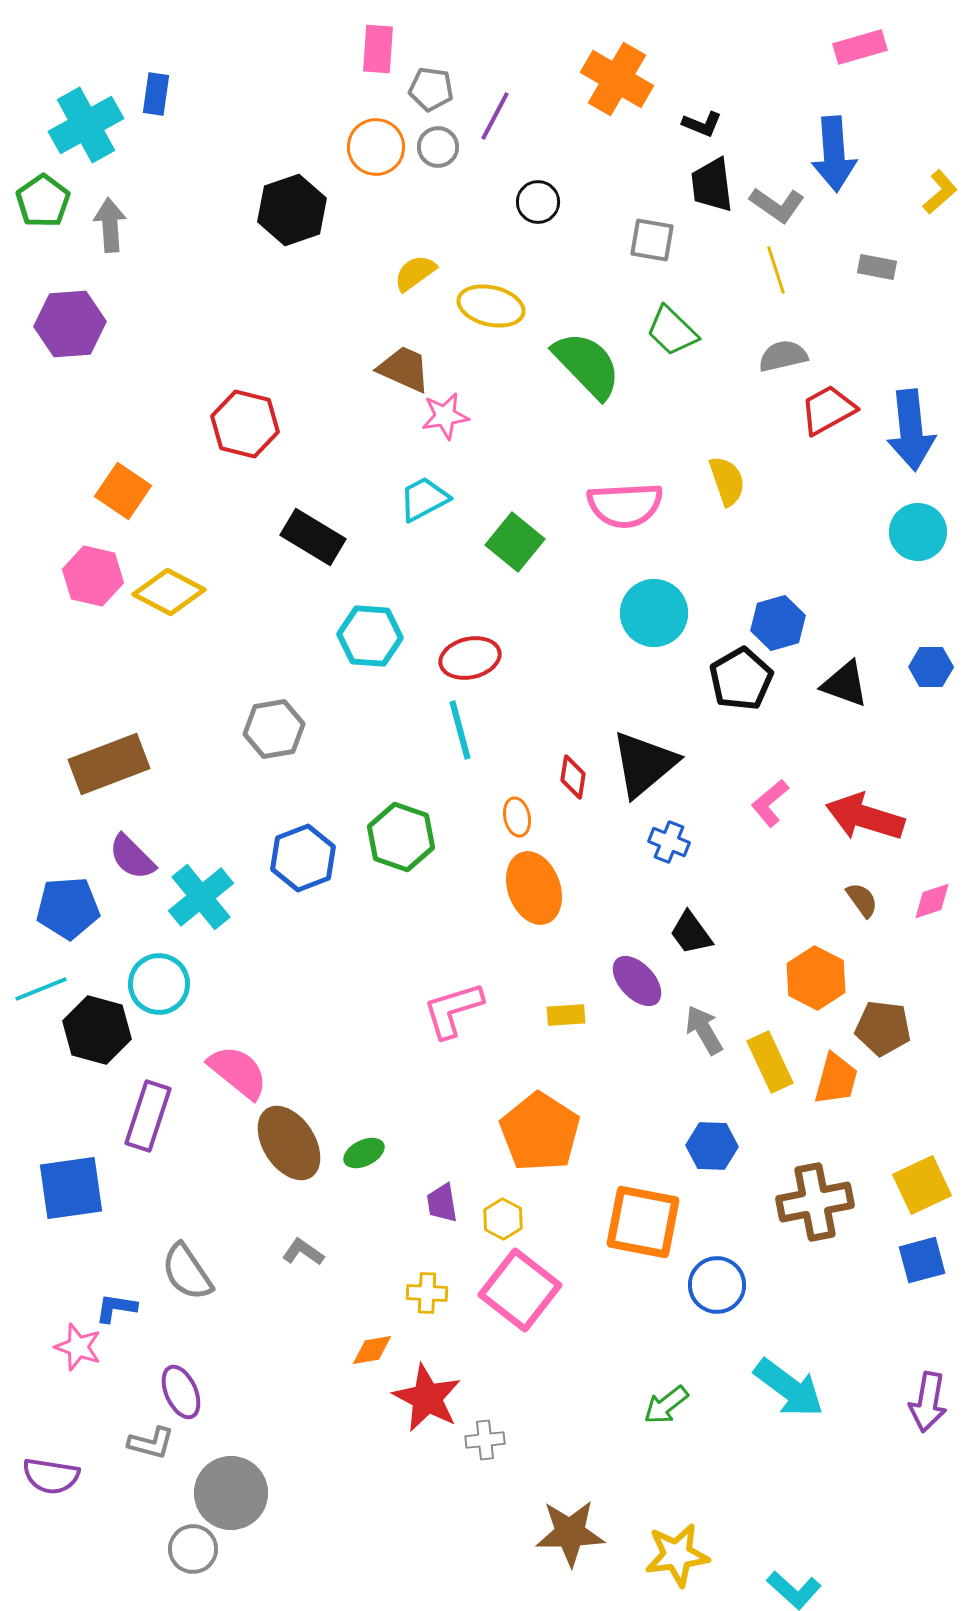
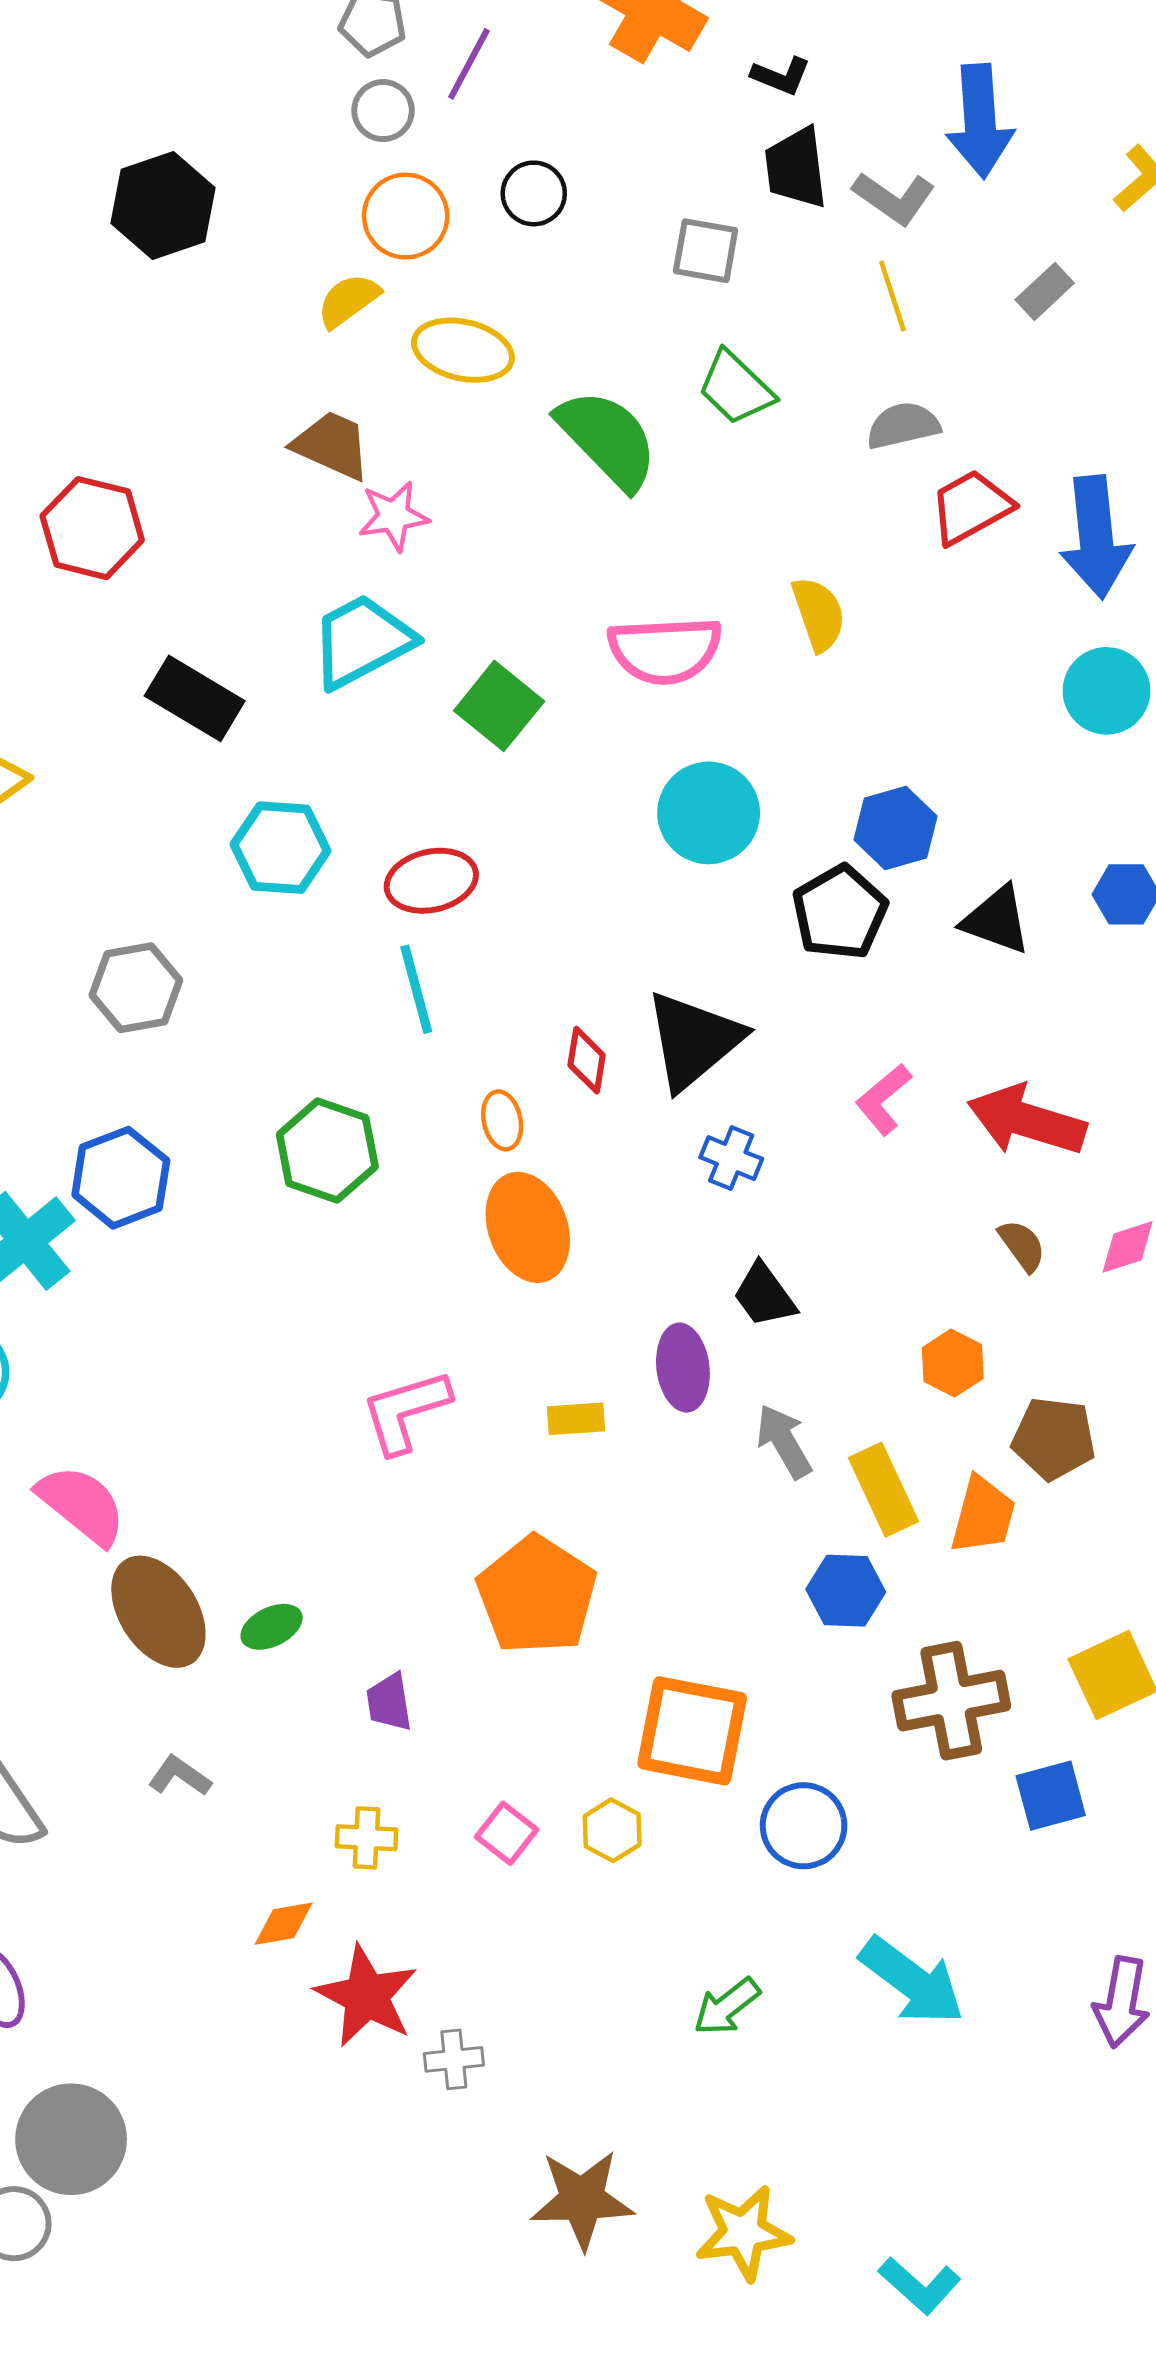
orange circle: (376, 147) -> (406, 216), moved
gray rectangle: (877, 267) -> (1045, 291), turned -54
cyan trapezoid: (424, 499) -> (362, 641), size x1.4
blue hexagon: (303, 858) -> (121, 1178), moved
orange hexagon: (816, 978) -> (953, 1363), size x0.7
purple ellipse: (637, 981) -> (683, 1368), turned 36
blue hexagon: (712, 1146) -> (846, 1591), moved
yellow hexagon: (503, 1219) -> (612, 1830), moved
blue square: (922, 1260) -> (1051, 1796), moved
pink square: (520, 1290) -> (507, 1833), size x0.5

